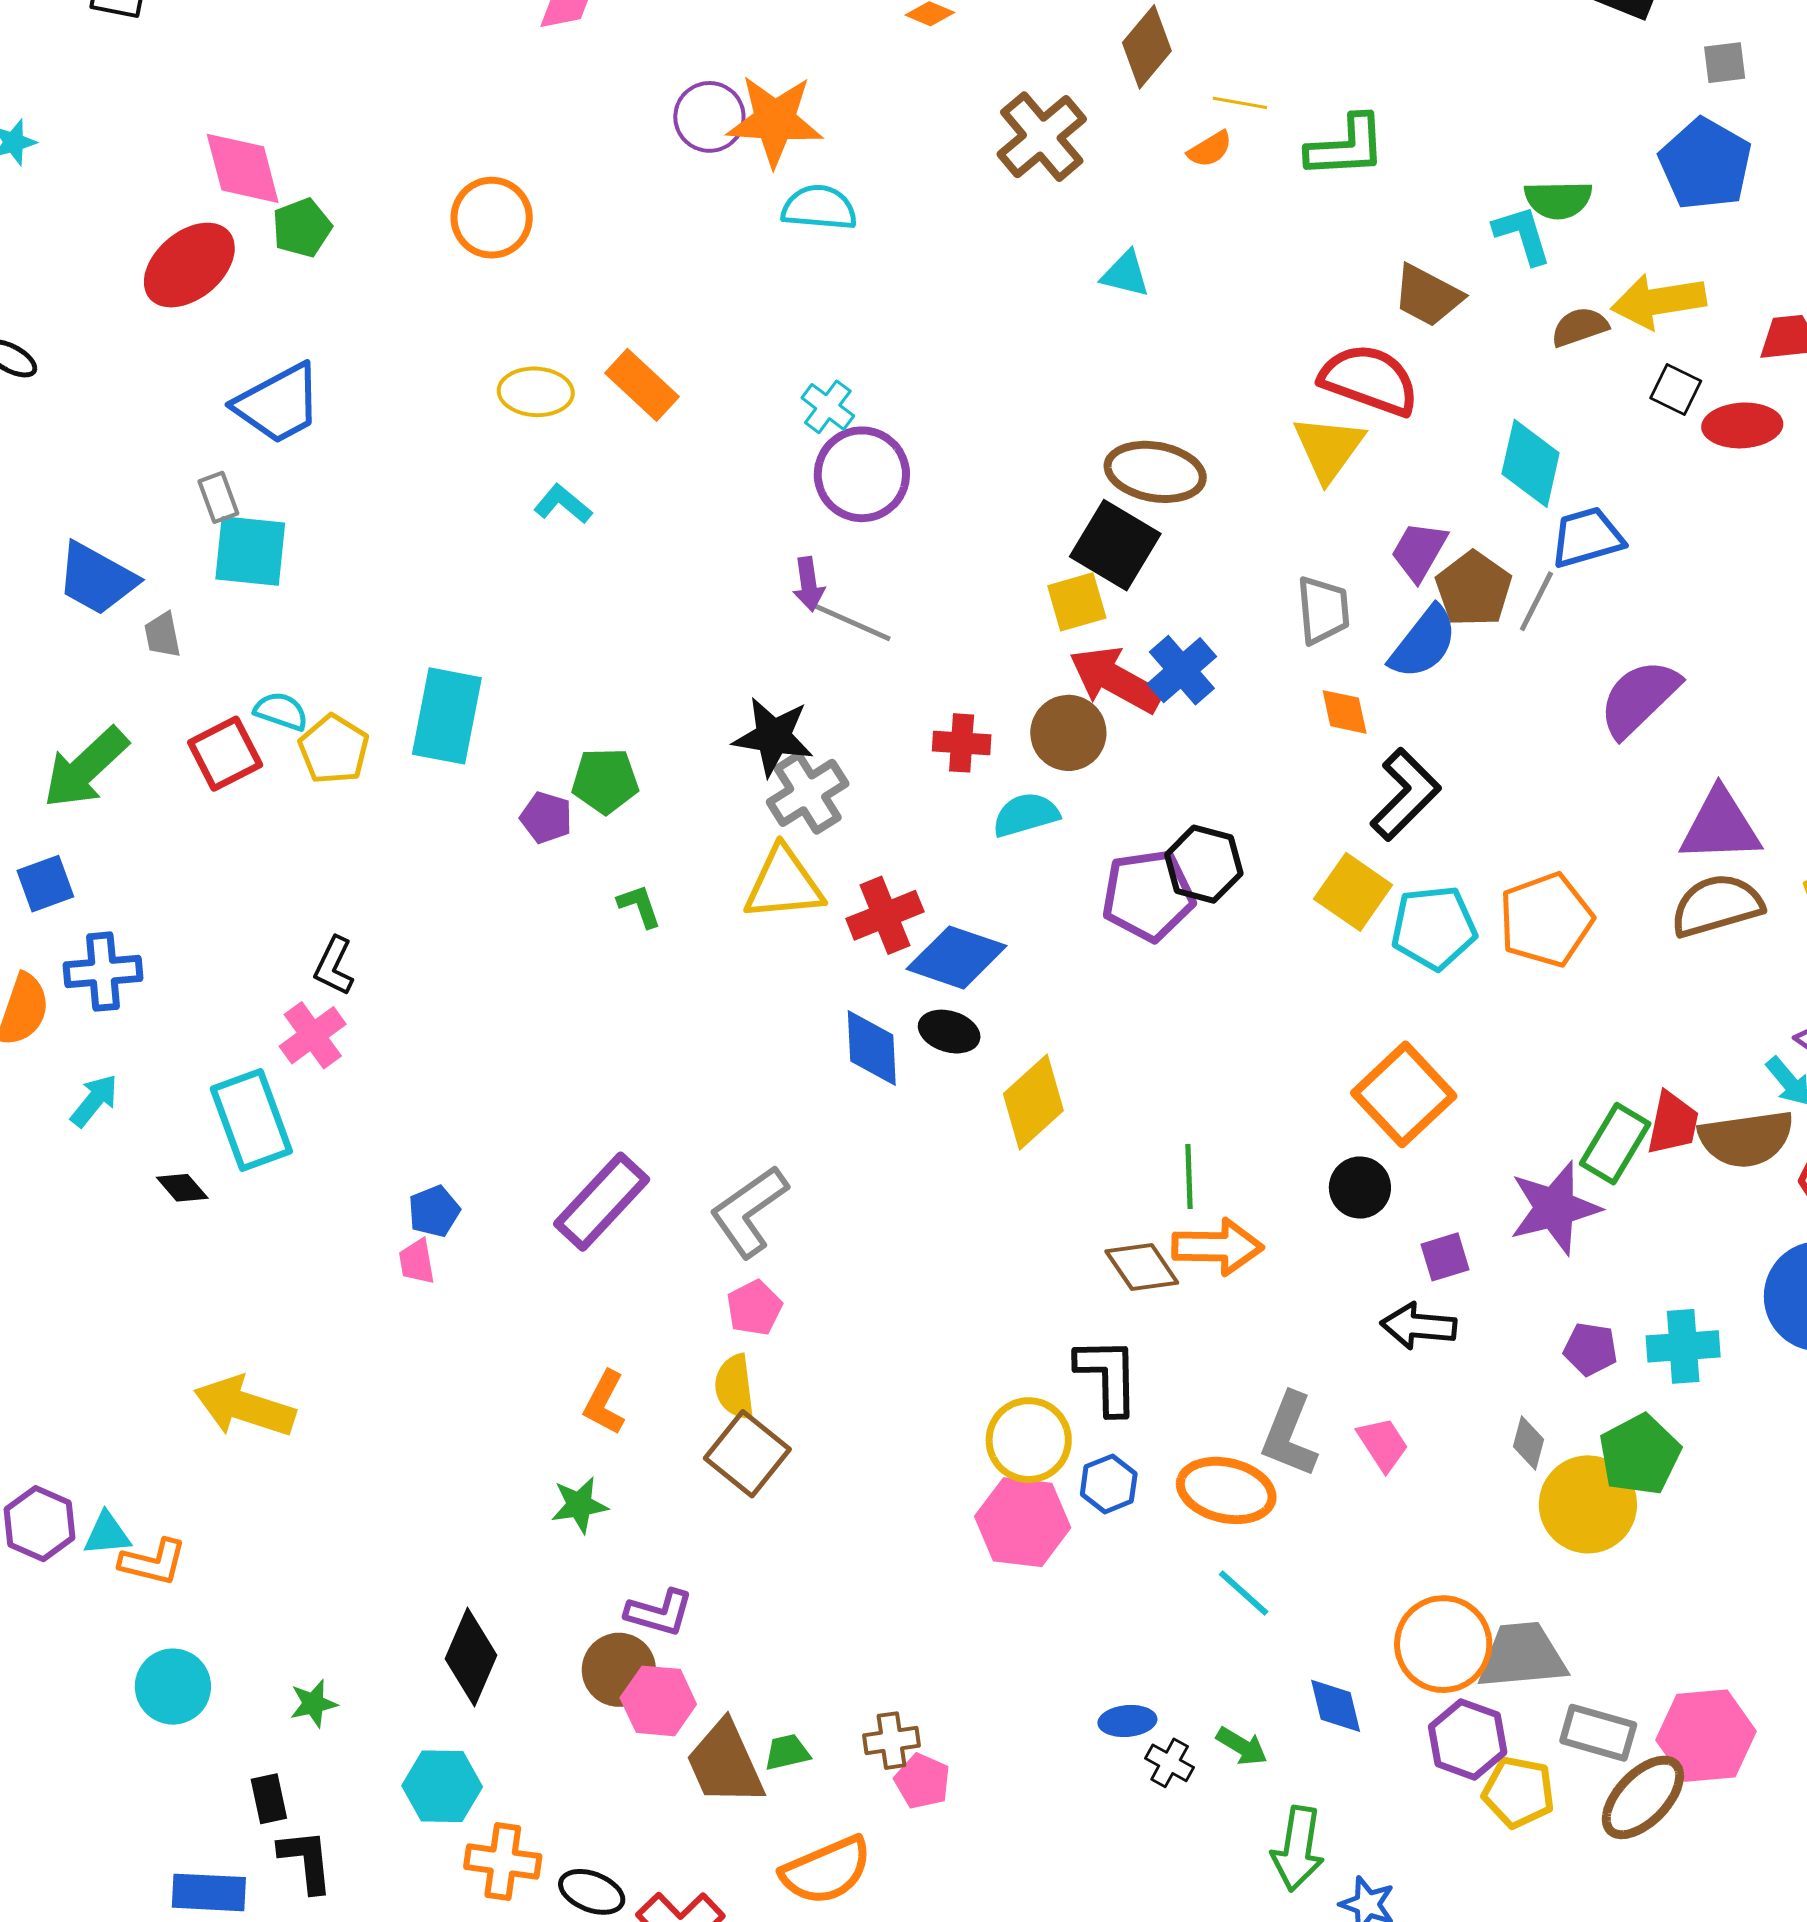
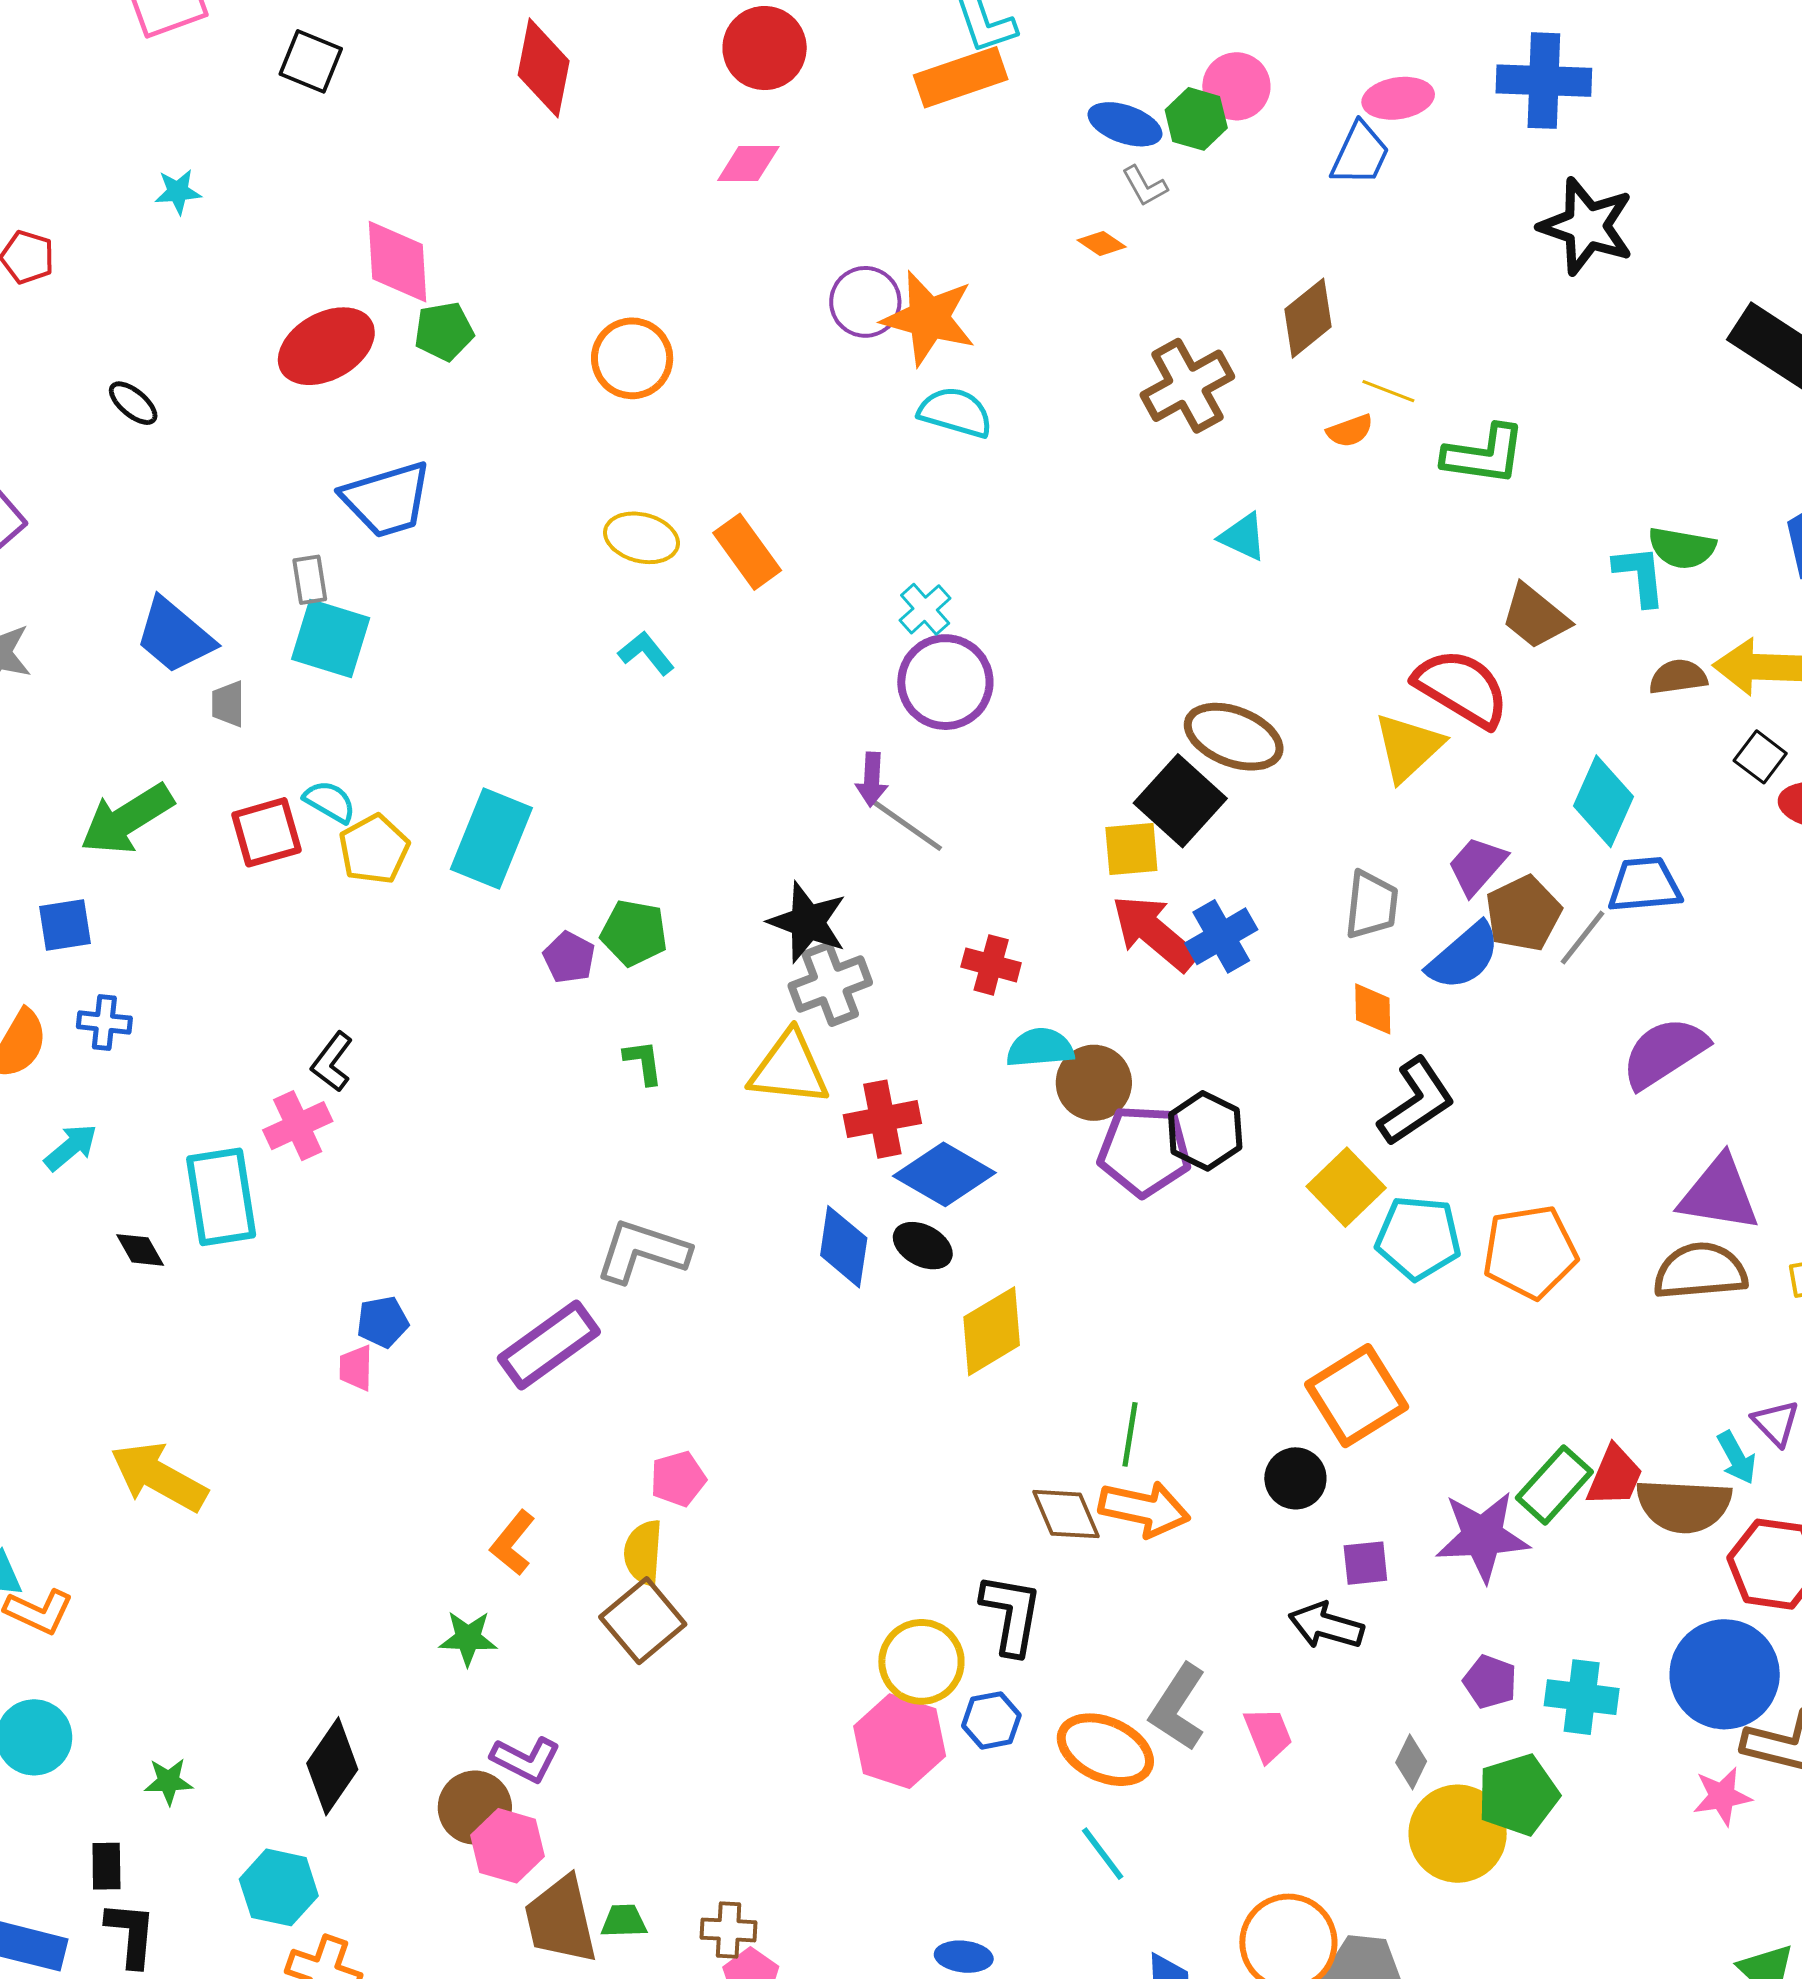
brown circle: (1068, 733) -> (1094, 1083), moved
blue cross: (103, 972) -> (104, 1022), size x0.7
gray L-shape: (749, 1211) -> (642, 1251), moved, turned 42

